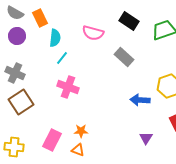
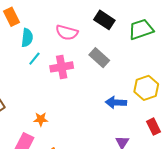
pink cross: (68, 87) -> (62, 67), moved, turned -30
orange star: (81, 131) -> (41, 119), moved

